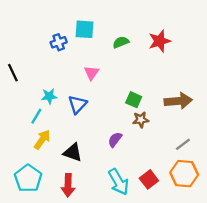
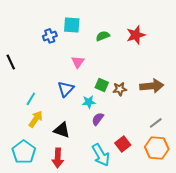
cyan star: (49, 96) -> (89, 102), moved
green square: (134, 100) -> (102, 85), moved
brown star: (141, 120) -> (120, 89), moved
red square: (149, 179) -> (123, 144), moved

